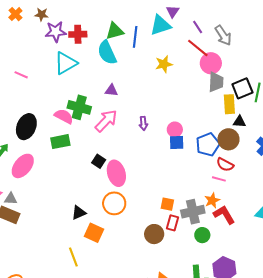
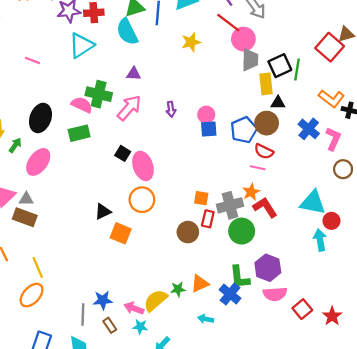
green circle: (202, 235) -> (242, 231), size x1.5
yellow line: (73, 257) -> (38, 268), moved

